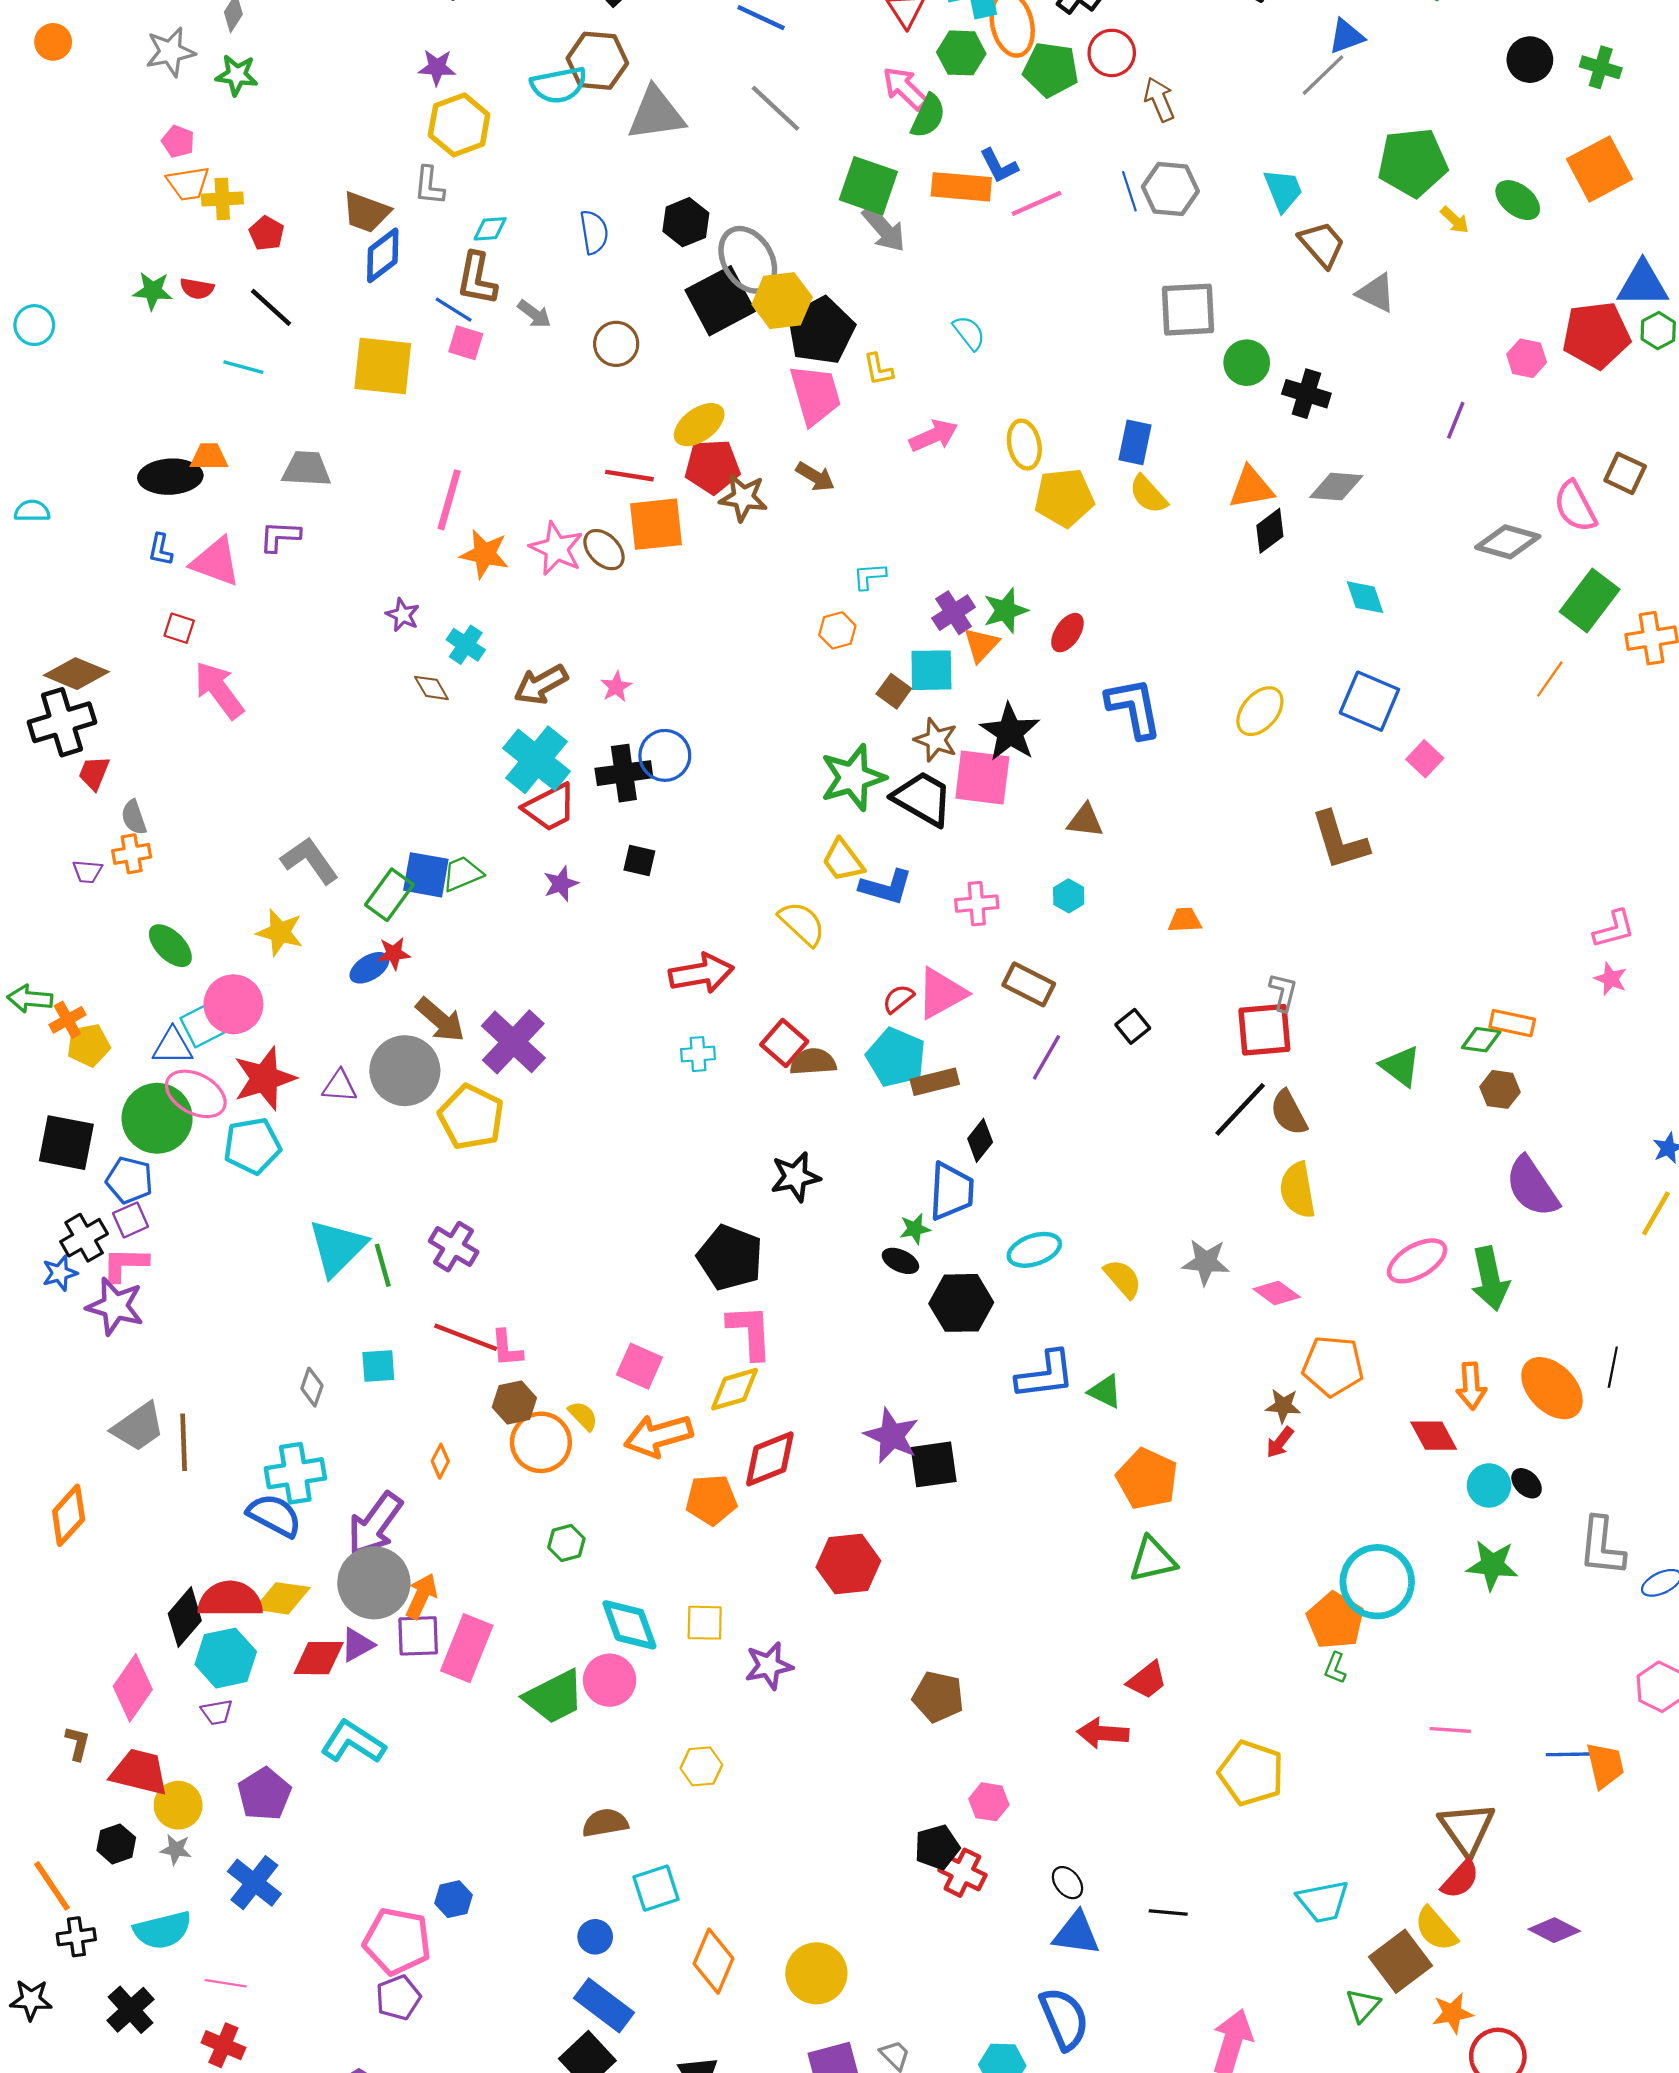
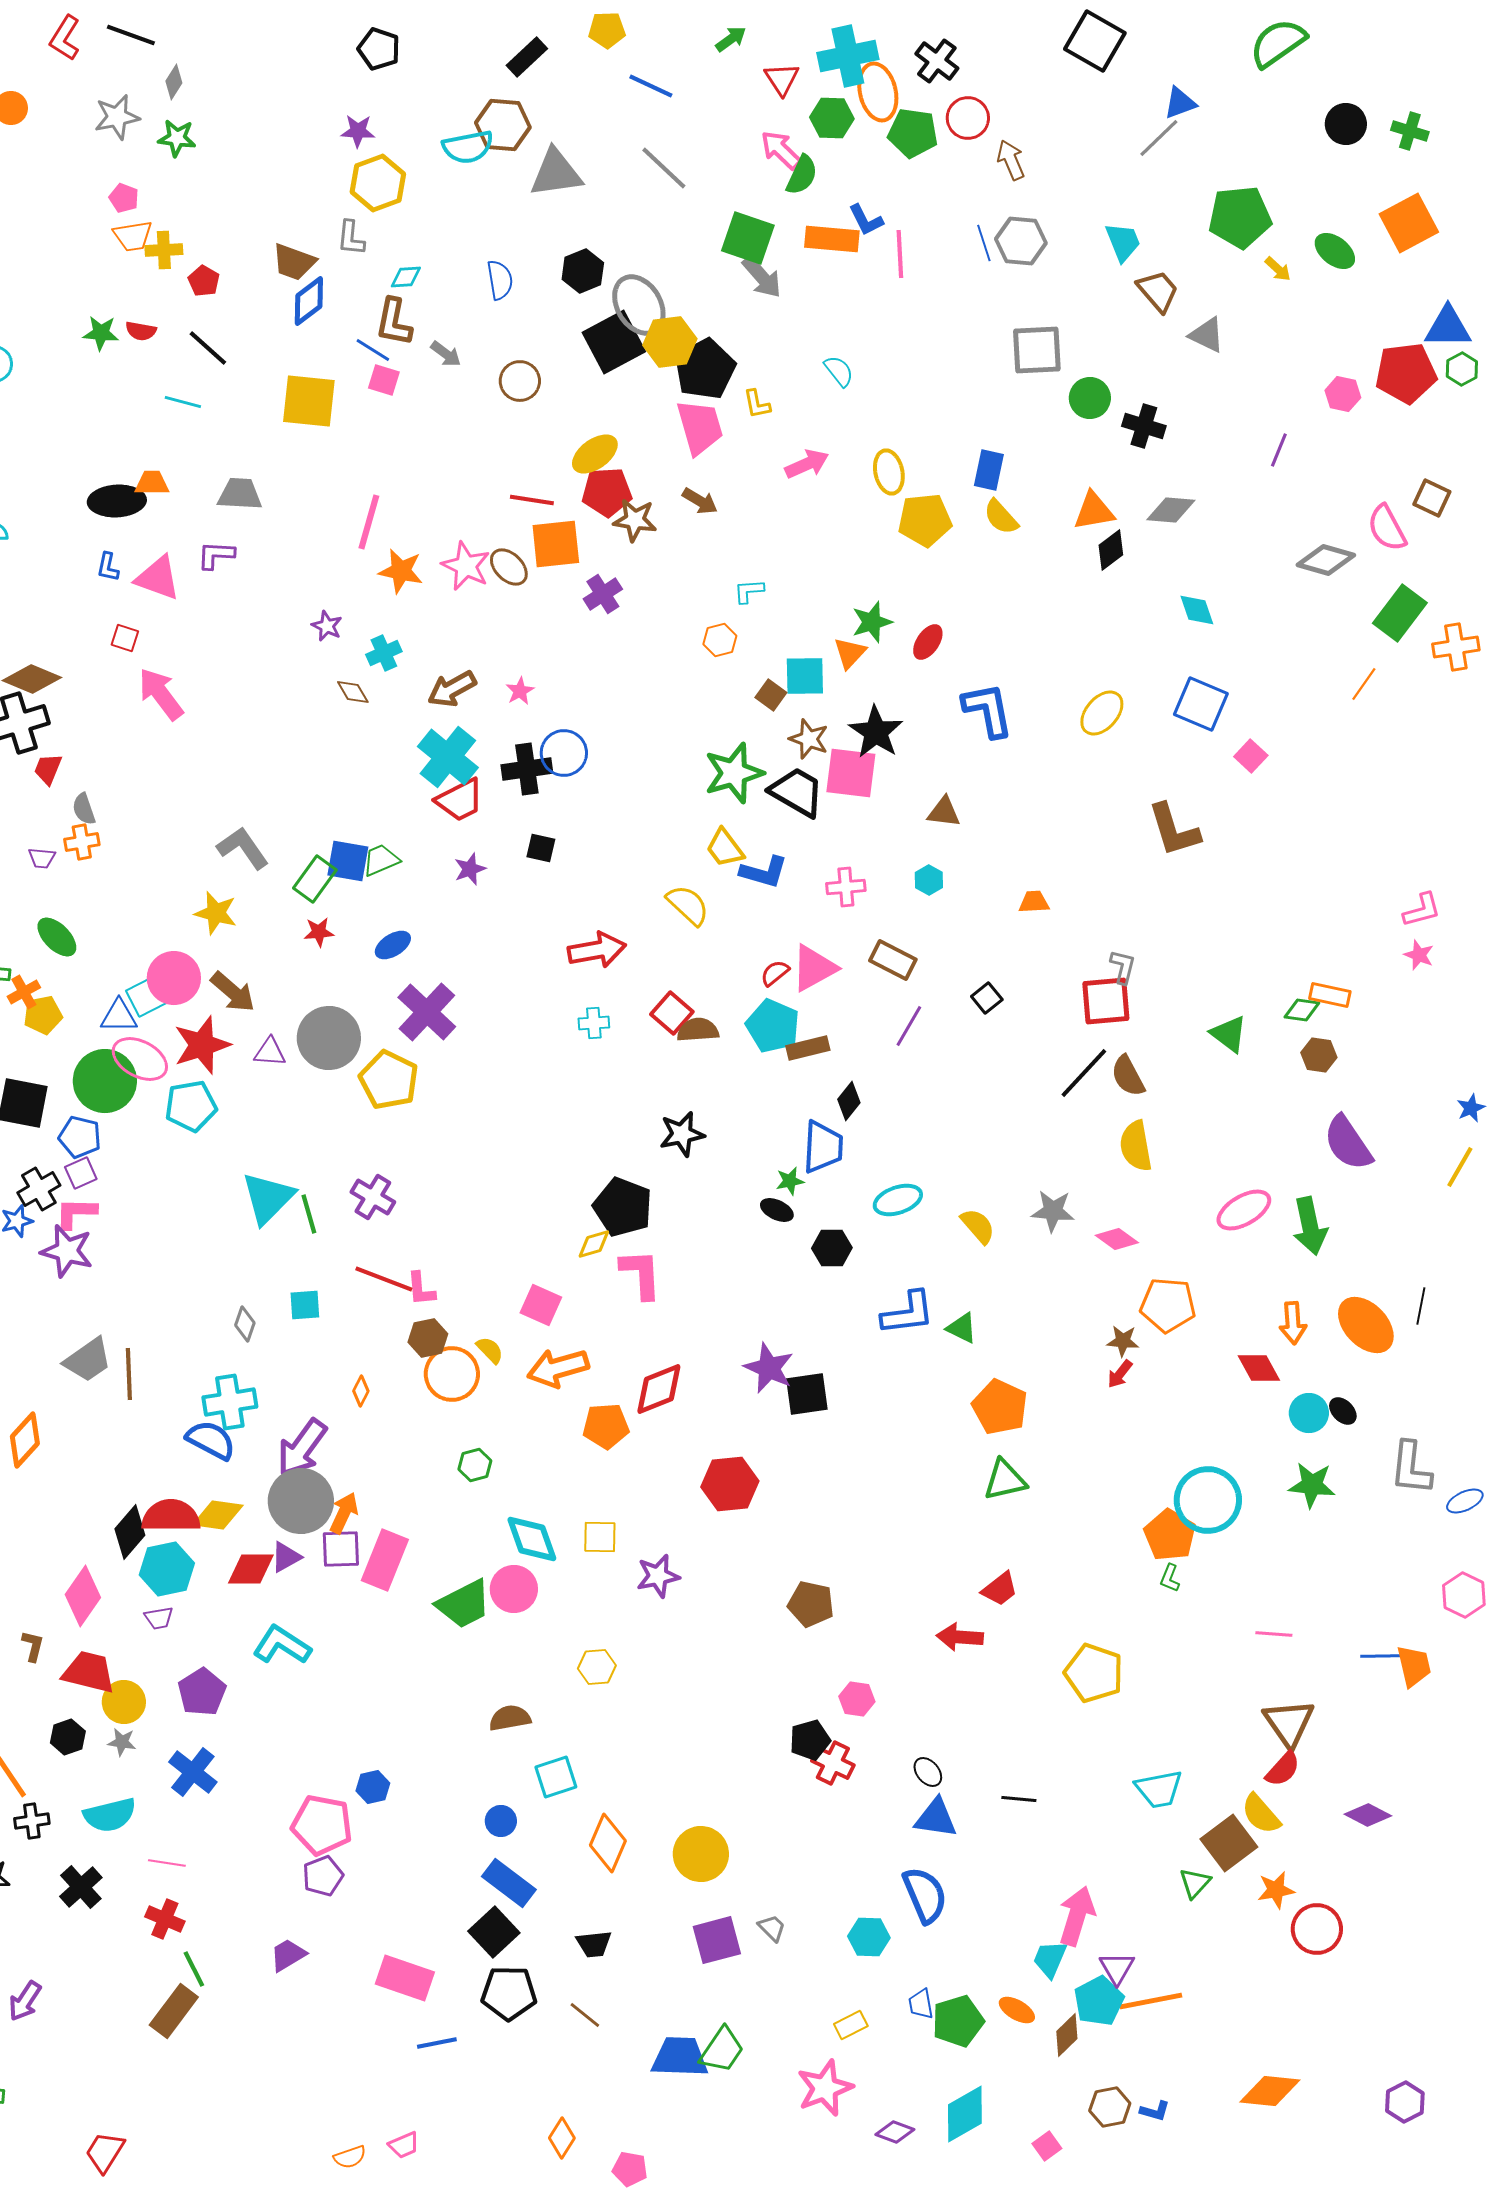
pink line: (1037, 203) -> (900, 254), turned -69
purple cross: (954, 613) -> (603, 594), moved
cyan cross: (466, 645) -> (384, 653), turned 32
green ellipse: (170, 946) -> (57, 937), moved
blue ellipse: (369, 968) -> (393, 945), moved
brown arrow: (440, 1020) -> (233, 992), moved
black hexagon: (961, 1303) -> (832, 1248), size x0.7
yellow diamond: (735, 1389) -> (594, 1244), moved, size x0.7

